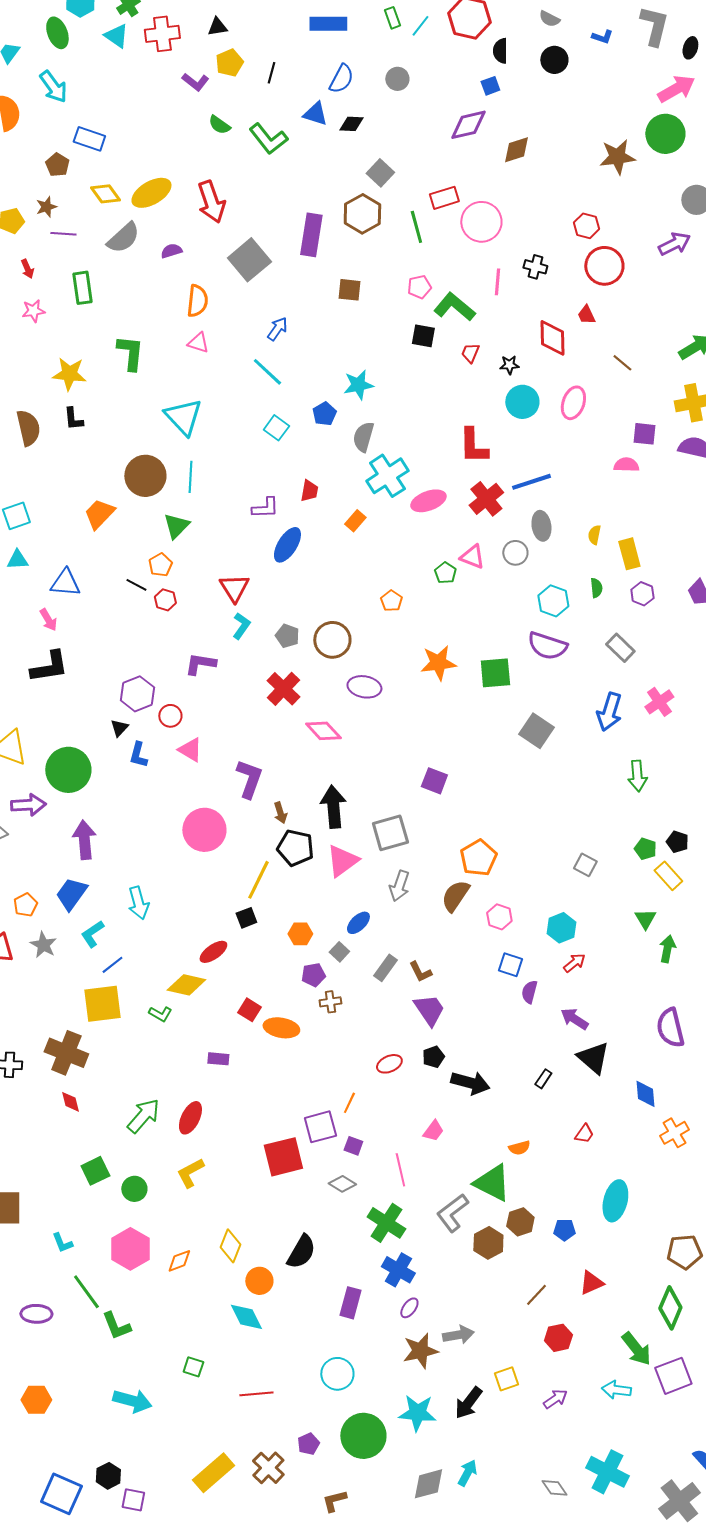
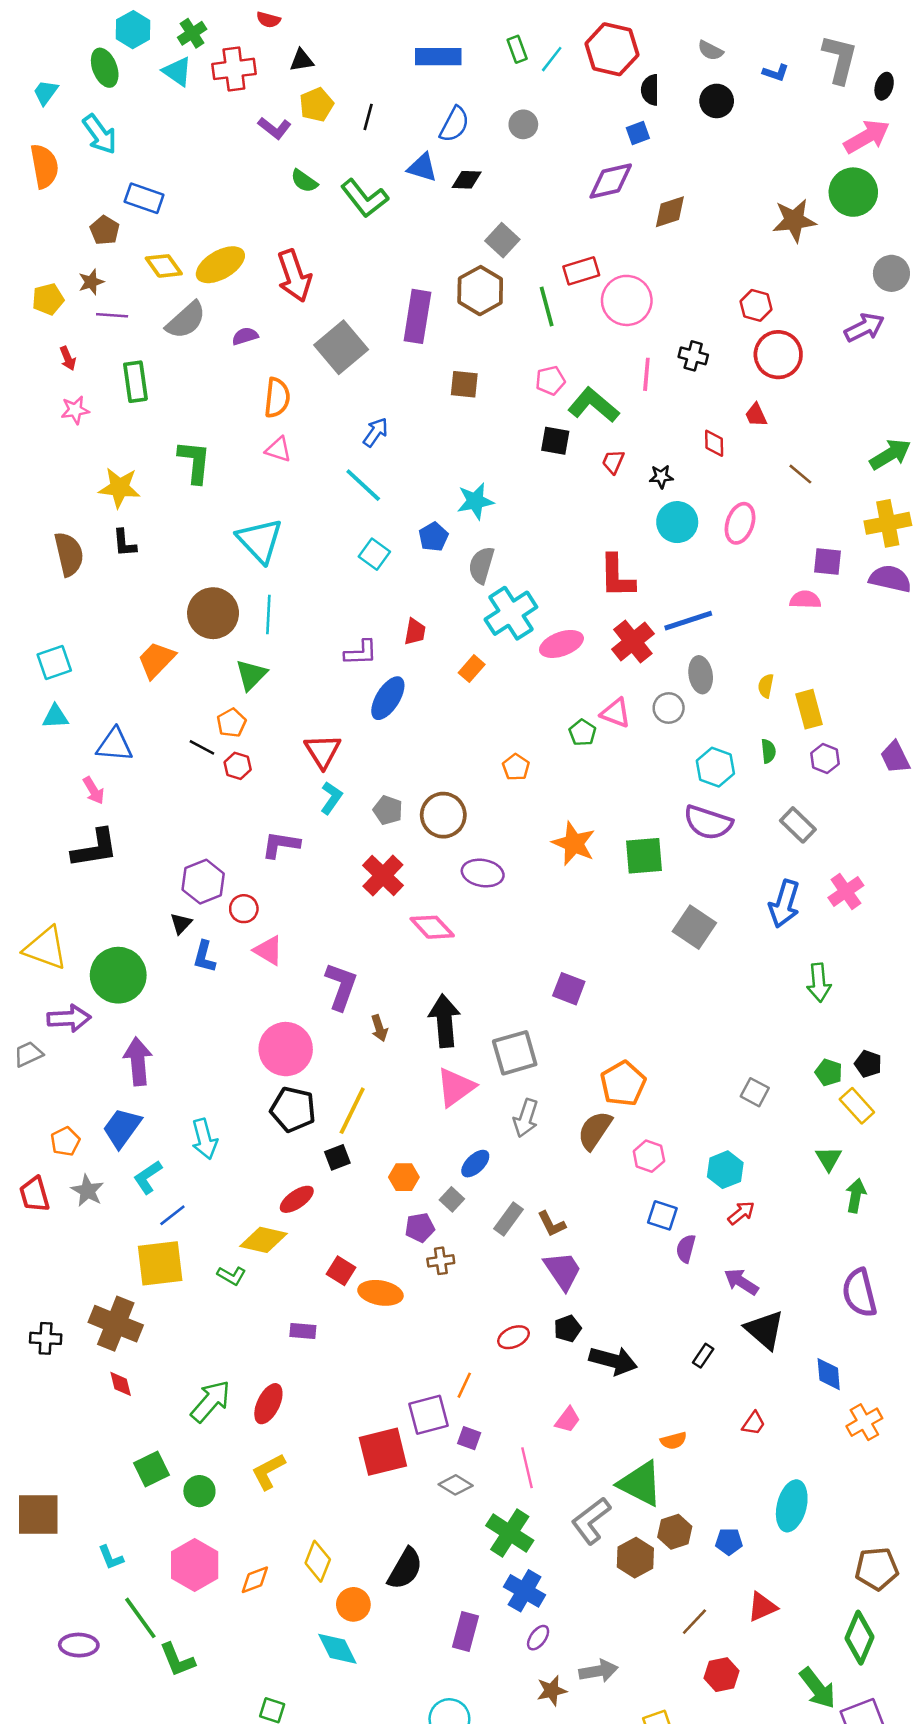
red diamond: (552, 338) -> (714, 443), size x0.6
orange star: (438, 663) -> (574, 843), turned 30
black pentagon: (295, 848) -> (293, 1109), moved
brown star: (420, 1351) -> (552, 1691), size x0.7

